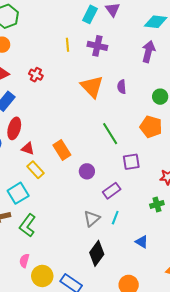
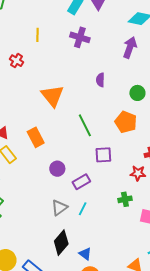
yellow line: (68, 45) -> (38, 35), moved
orange triangle: (92, 87) -> (52, 96), moved
purple circle: (87, 171) -> (57, 169), moved
blue triangle: (142, 242) -> (85, 254), moved

